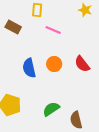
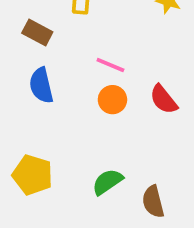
pink line: (53, 30) -> (110, 65), moved
blue semicircle: (29, 68) -> (41, 85), moved

